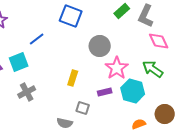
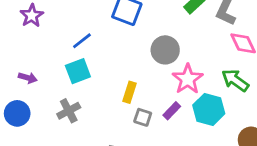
cyan square: (19, 62) -> (78, 71), moved
purple rectangle: (105, 92) -> (172, 111), turned -32
gray square: (83, 108) -> (143, 117), moved

